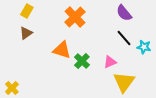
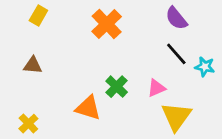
brown triangle: (26, 33) -> (33, 65), moved, turned 40
orange triangle: (62, 50) -> (88, 108), moved
yellow cross: (12, 88) -> (28, 124), moved

